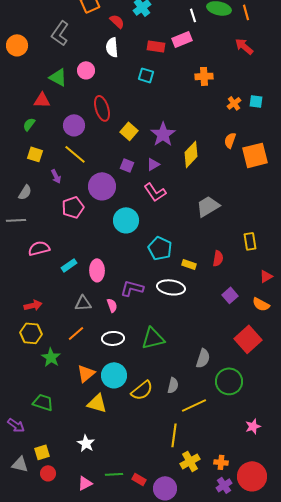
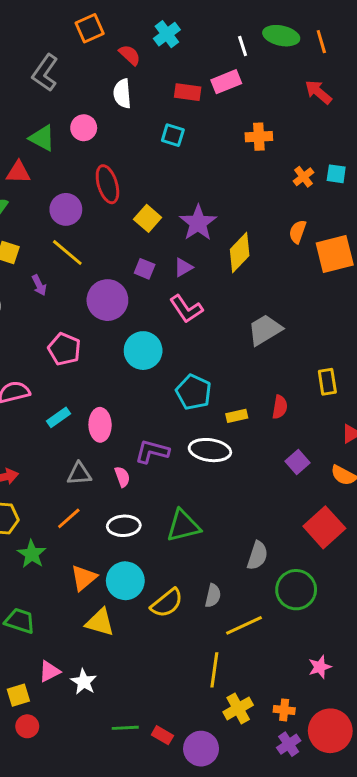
pink pentagon: (73, 207) -> (64, 349), moved, turned -30
yellow rectangle: (189, 264) -> (237, 416), turned -32
pink star: (253, 426) -> (320, 667), moved
pink triangle: (85, 483) -> (50, 671), moved

